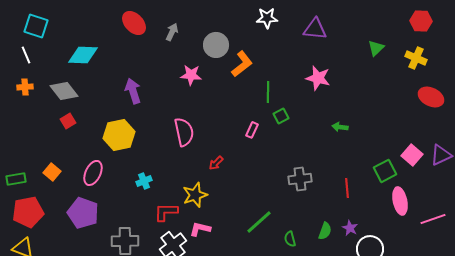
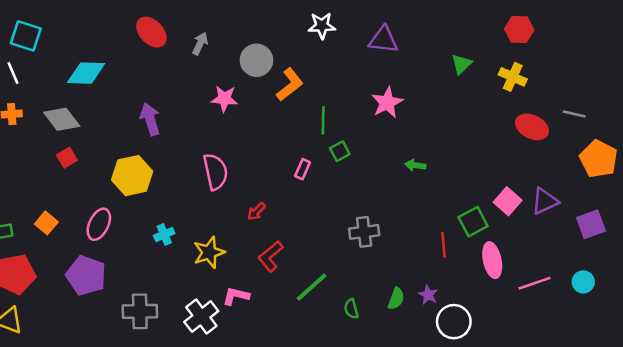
pink star: (318, 78) -> (387, 103), turned 30
red line: (347, 188) -> (444, 245), moved
yellow star: (195, 195) -> (209, 252), moved
red L-shape: (166, 212) -> (271, 256), moved, turned -40

